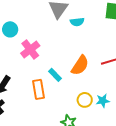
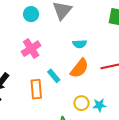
cyan semicircle: (77, 22) -> (80, 44), moved
cyan circle: (10, 29) -> (31, 14), moved

